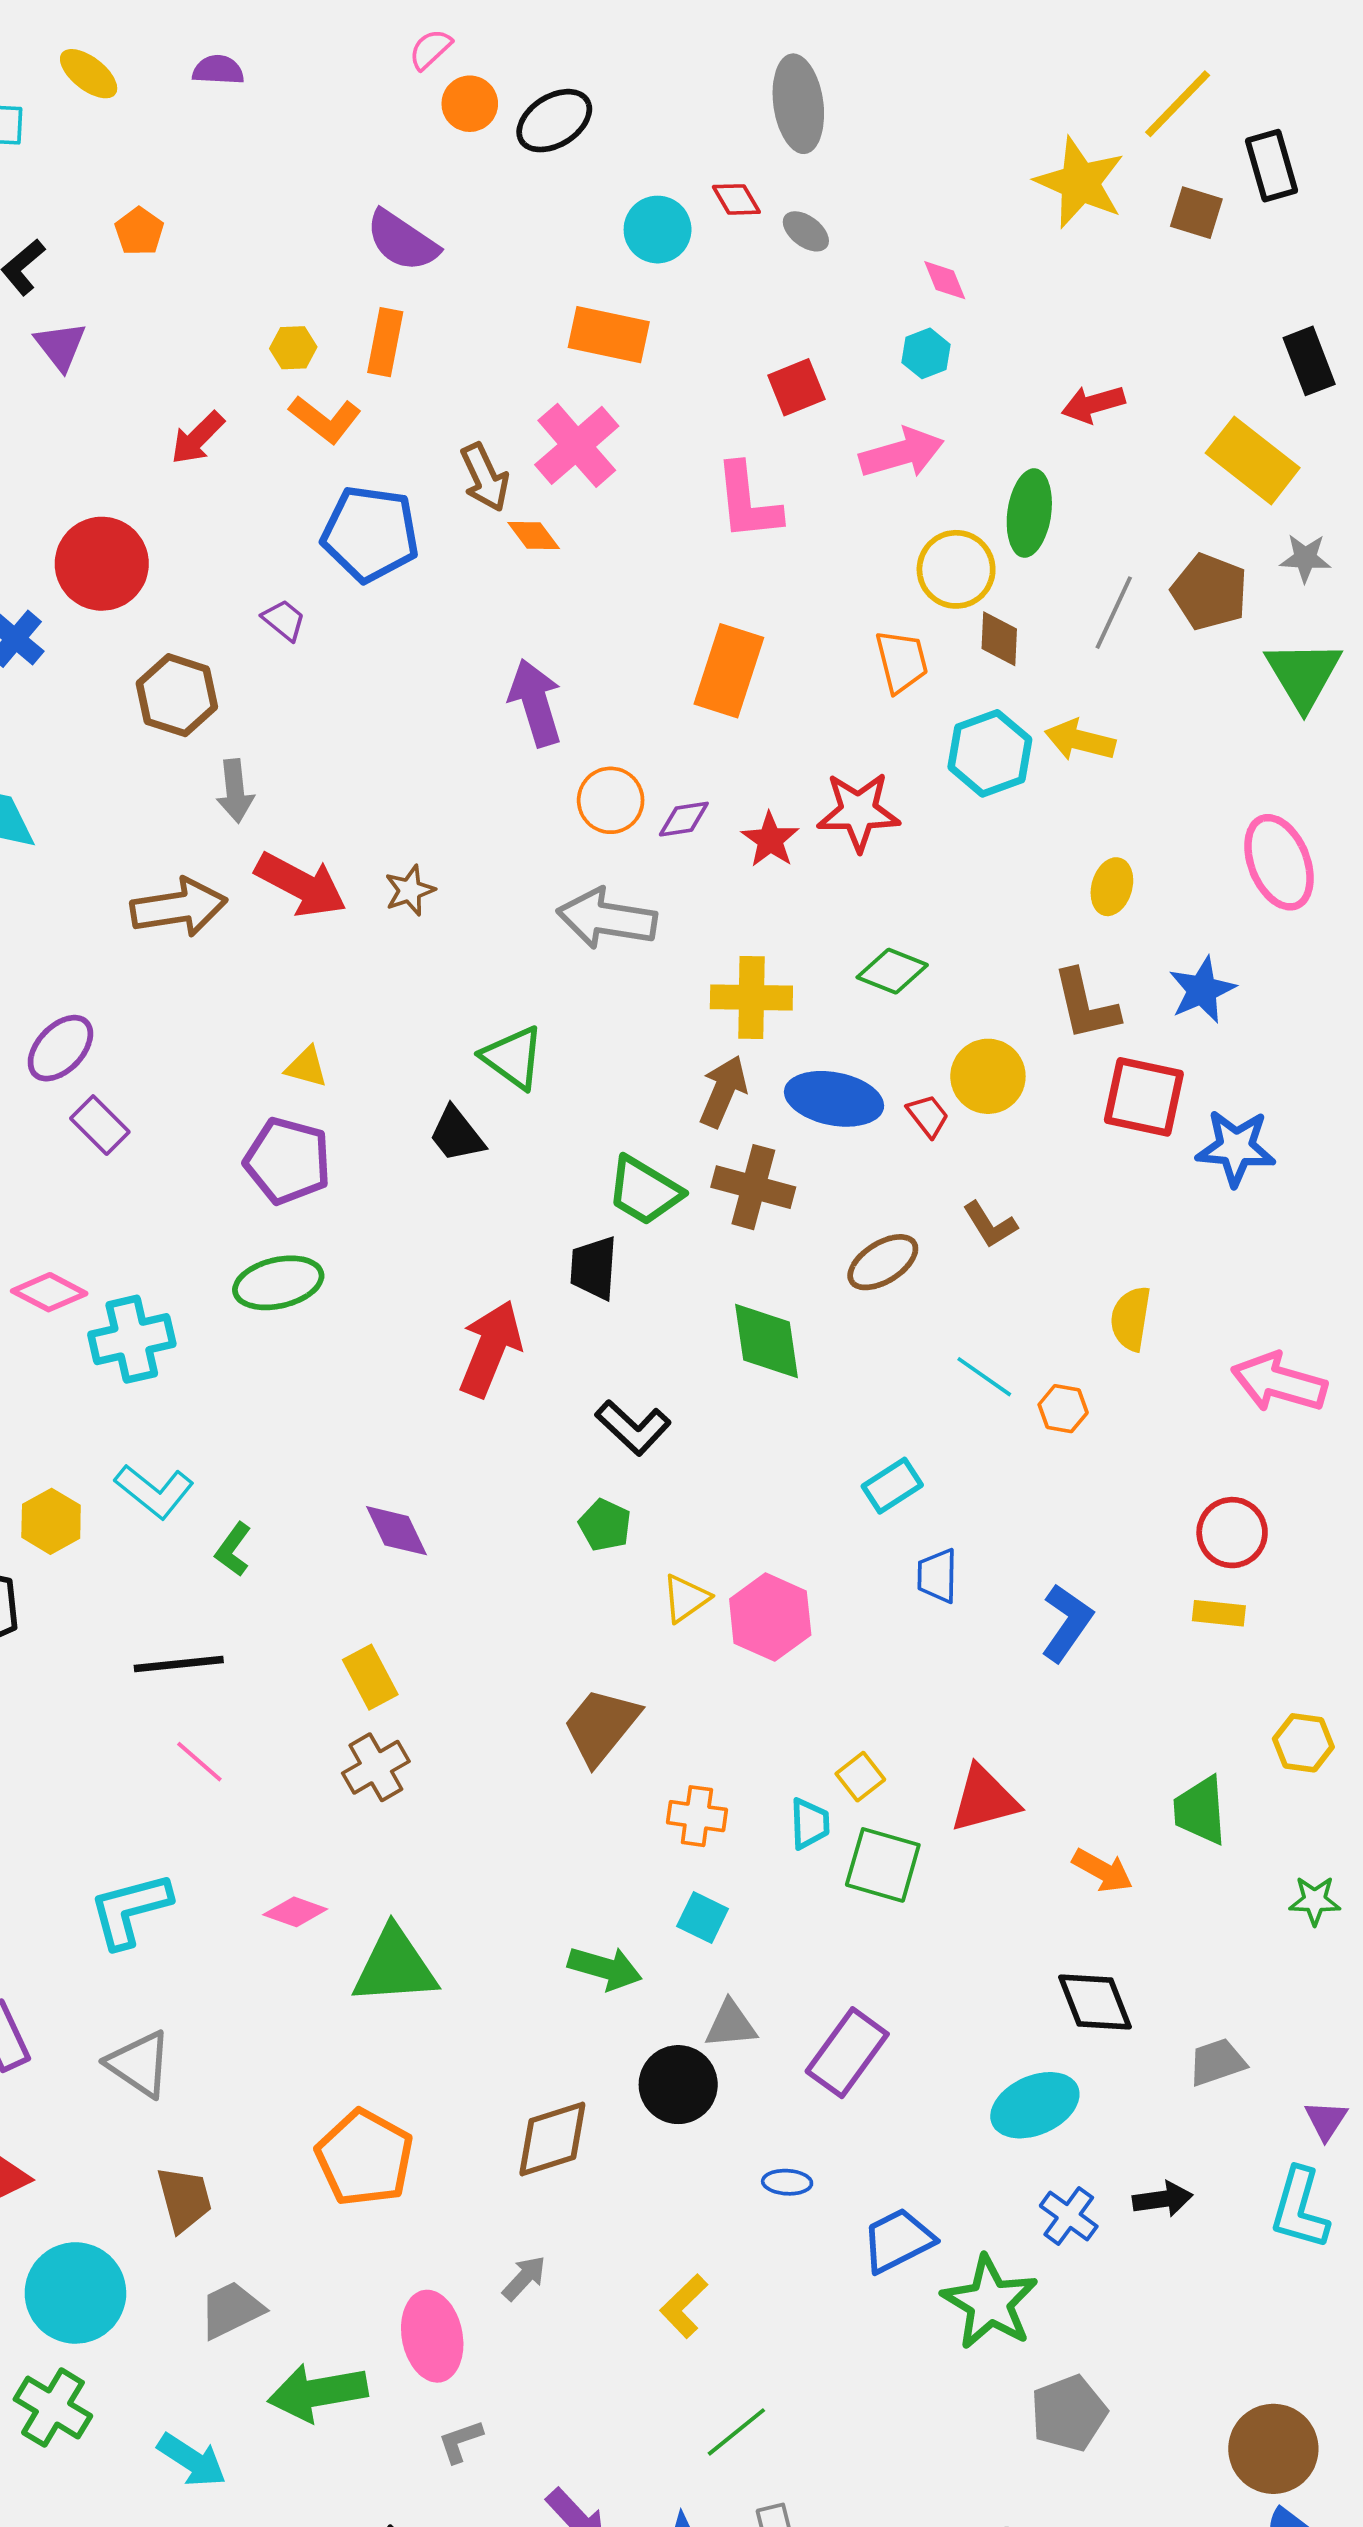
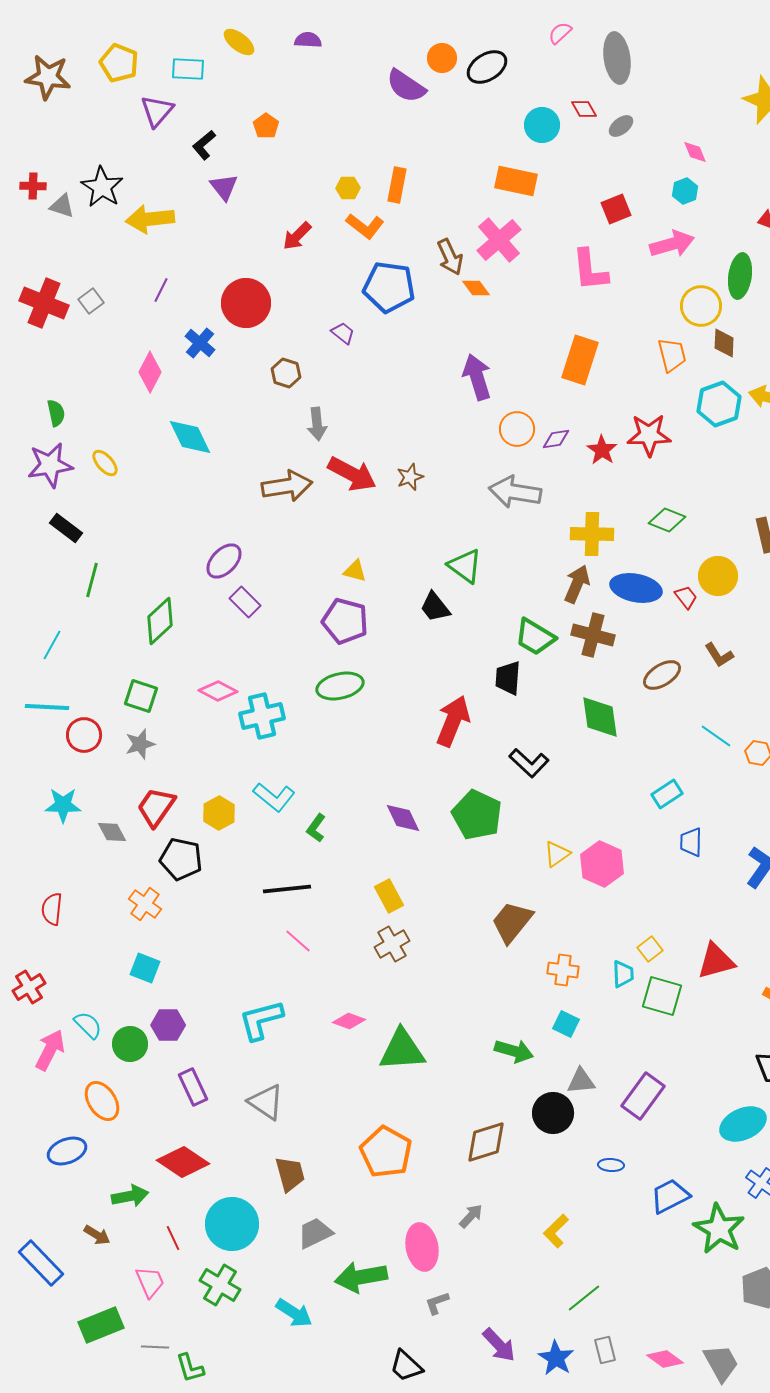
pink semicircle: (430, 49) -> (560, 33), moved
gray ellipse: (806, 231) -> (621, 126), turned -75
purple semicircle: (402, 241) -> (406, 86), moved
brown hexagon: (177, 695) -> (286, 373), size x0.7
green pentagon: (605, 1525) -> (477, 815), moved, size x1.8

